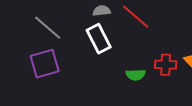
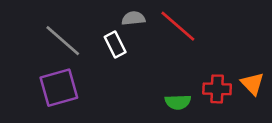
white rectangle: (99, 39) -> (115, 44), moved, size x0.7

